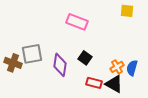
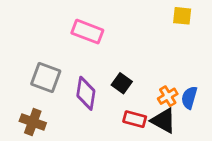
pink rectangle: (77, 22) -> (87, 32), moved
gray square: (32, 54) -> (46, 78), turned 30
brown cross: (13, 63) -> (33, 122), moved

